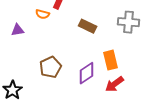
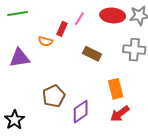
purple triangle: (18, 30) -> (20, 58), size x1.5
purple diamond: (87, 73) -> (81, 112), moved

